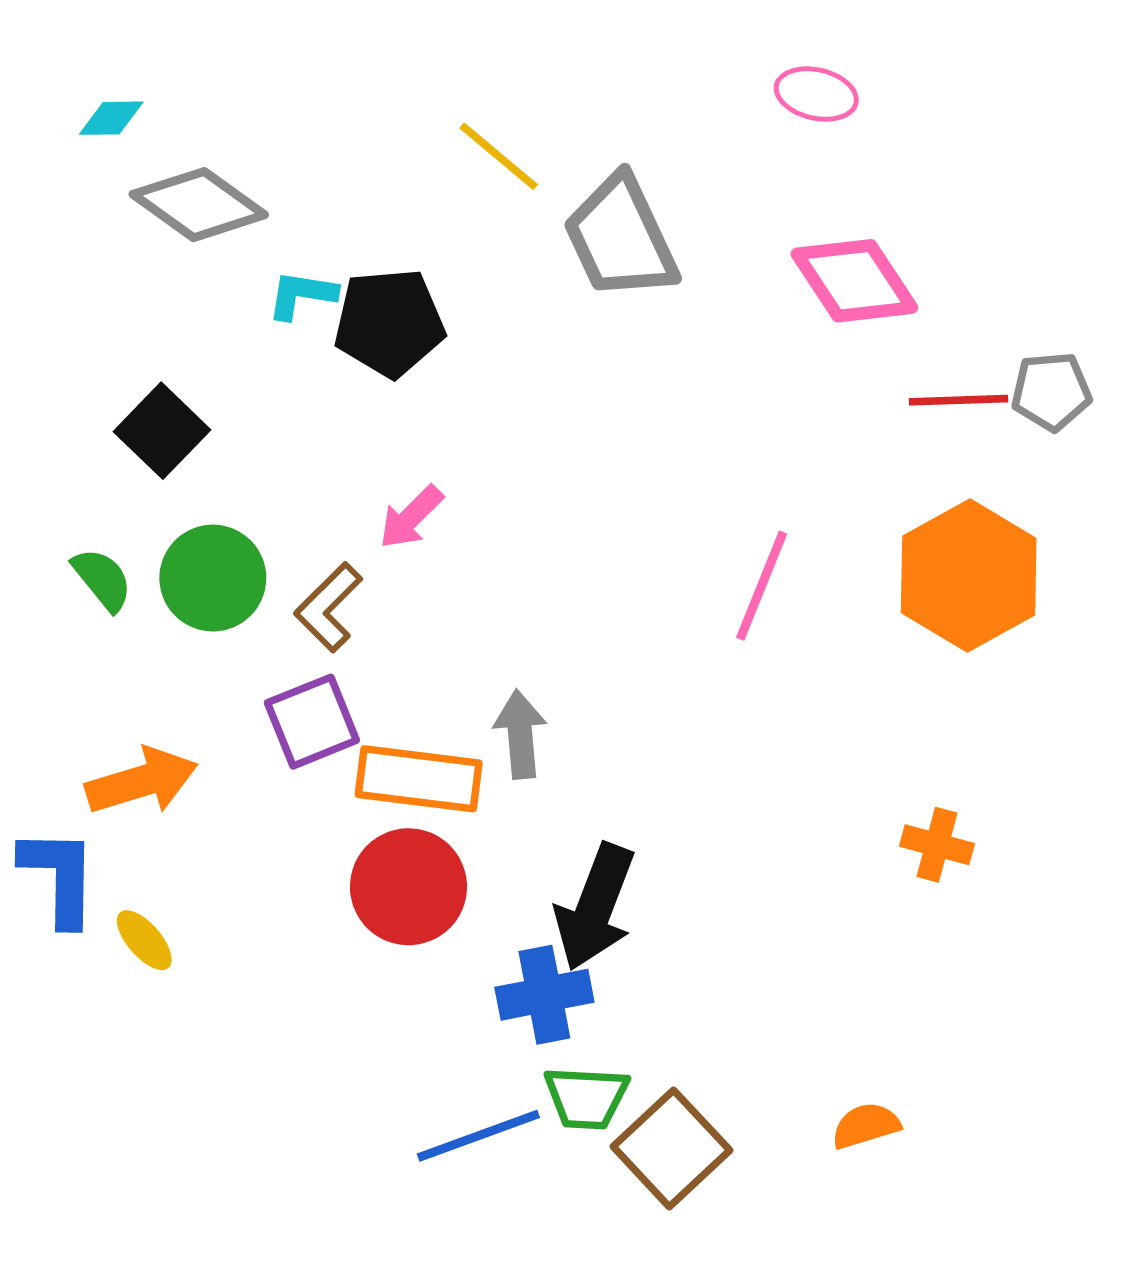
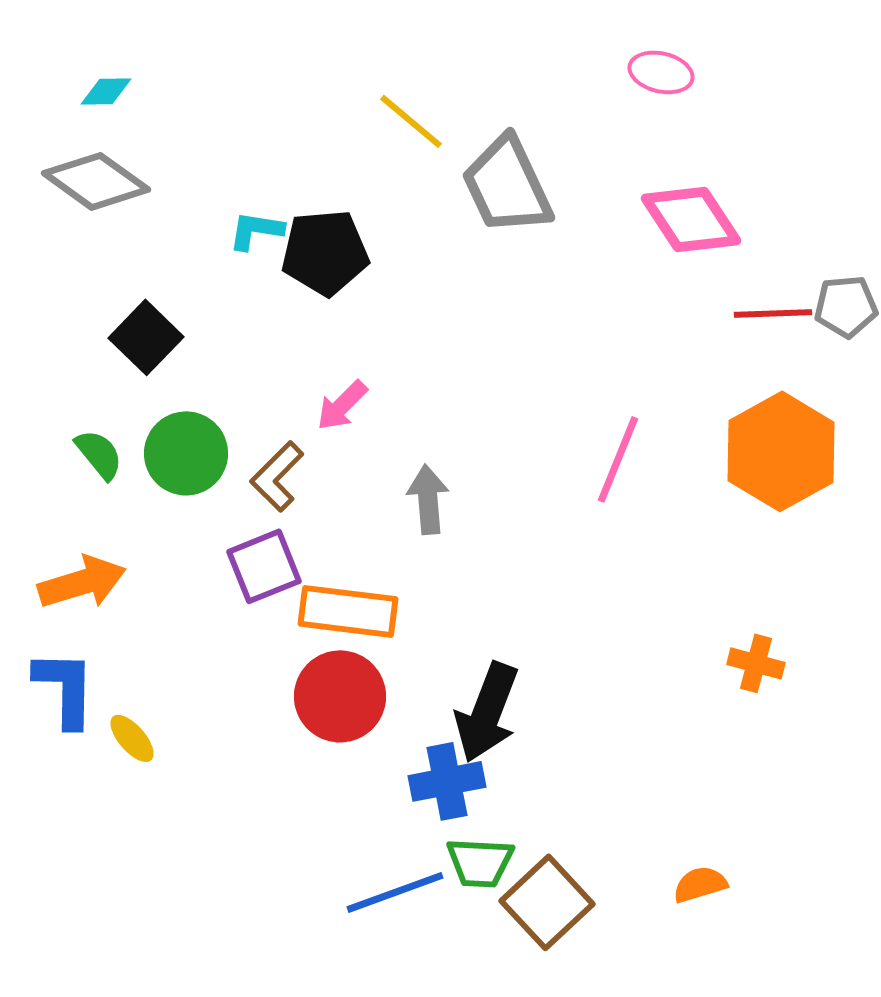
gray diamond: (199, 205) -> (96, 181), moved
gray arrow: (520, 734) -> (428, 499), moved
orange arrow: (142, 781) -> (82, 582), moved

